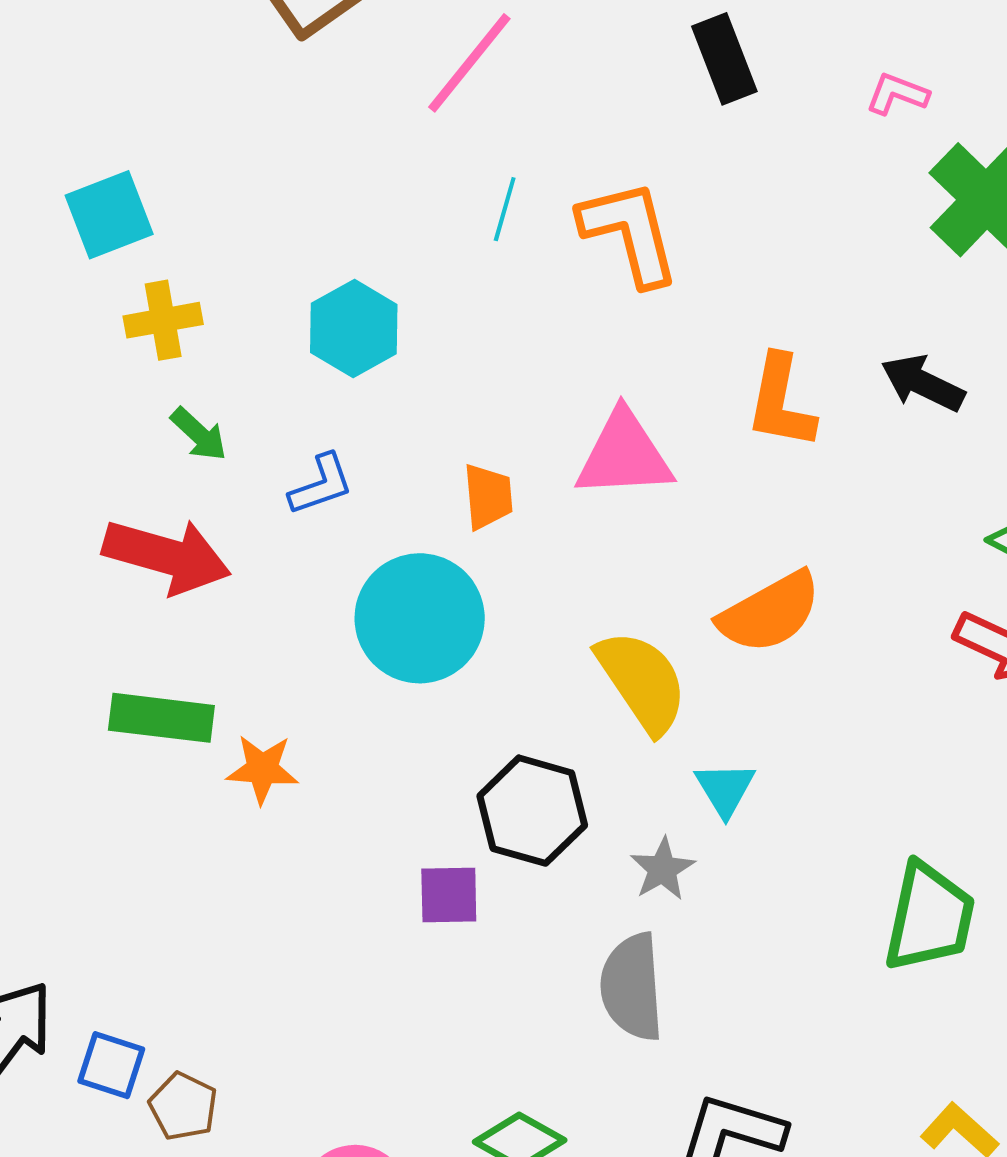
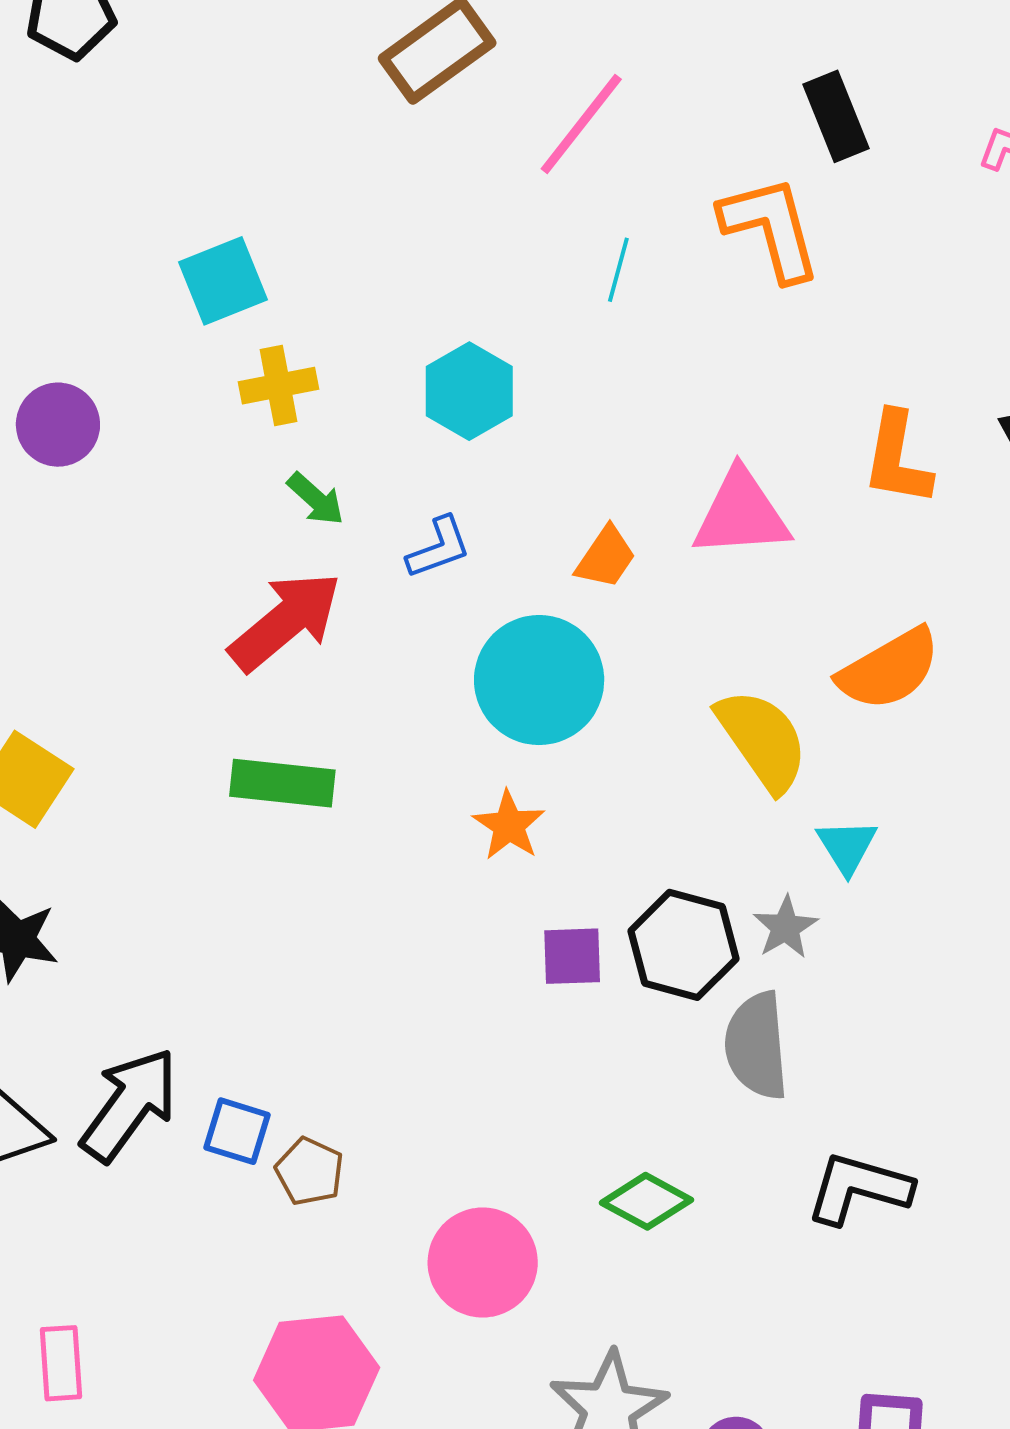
orange L-shape: (630, 233) -> (771, 228), moved
orange trapezoid: (488, 497) -> (606, 557), turned 40
red arrow: (167, 556) -> (285, 621), turned -55
orange star: (262, 769) -> (509, 825), moved, turned 30
black hexagon: (532, 811) -> (683, 945), moved

